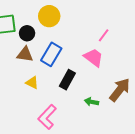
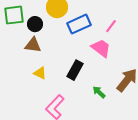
blue rectangle: (51, 54) -> (79, 24), moved, turned 35
green arrow: (92, 102) -> (99, 92), turned 32

